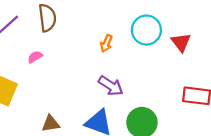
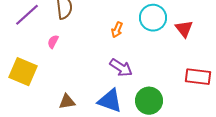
pink semicircle: (35, 57) -> (53, 42), turned -32

